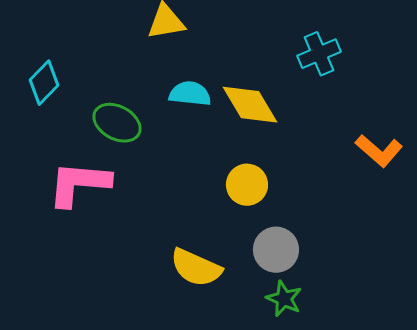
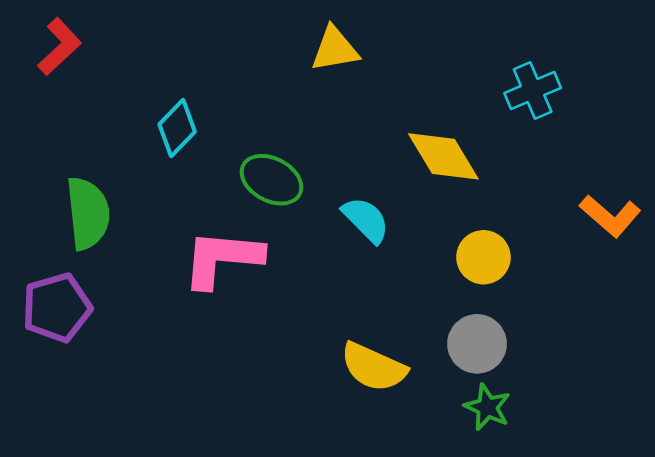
cyan semicircle: (190, 94) -> (366, 220), moved, turned 39
yellow circle: (247, 185) -> (483, 257), moved

